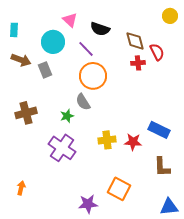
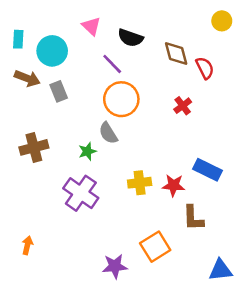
cyan circle: (53, 42) -> (52, 51), moved
red cross: (138, 63) -> (183, 106), moved, turned -32
brown L-shape: (162, 167) -> (193, 218), moved
orange square: (119, 189) -> (155, 247), turned 30

